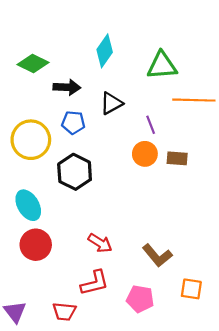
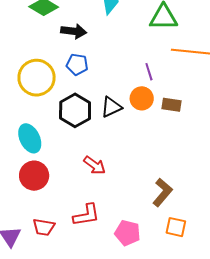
black triangle: (111, 103) -> (111, 107), moved
red arrow: (100, 243) -> (95, 165), moved
brown L-shape: (157, 255) -> (162, 192), moved, turned -104
red trapezoid: (64, 312) -> (44, 227), moved

